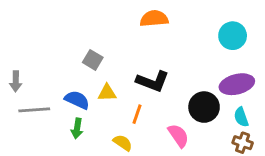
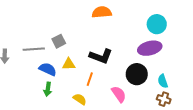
gray square: (93, 60) -> (59, 41), turned 32
purple ellipse: (237, 84) -> (150, 48), moved
gray line: (34, 110) -> (34, 49), moved

